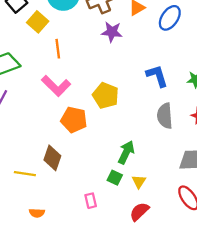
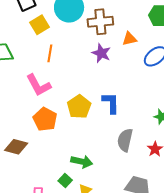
blue L-shape: (157, 76) -> (111, 103), moved
green arrow: (126, 152) -> (82, 162), turned 60
brown diamond: (52, 158) -> (16, 147), turned 70

